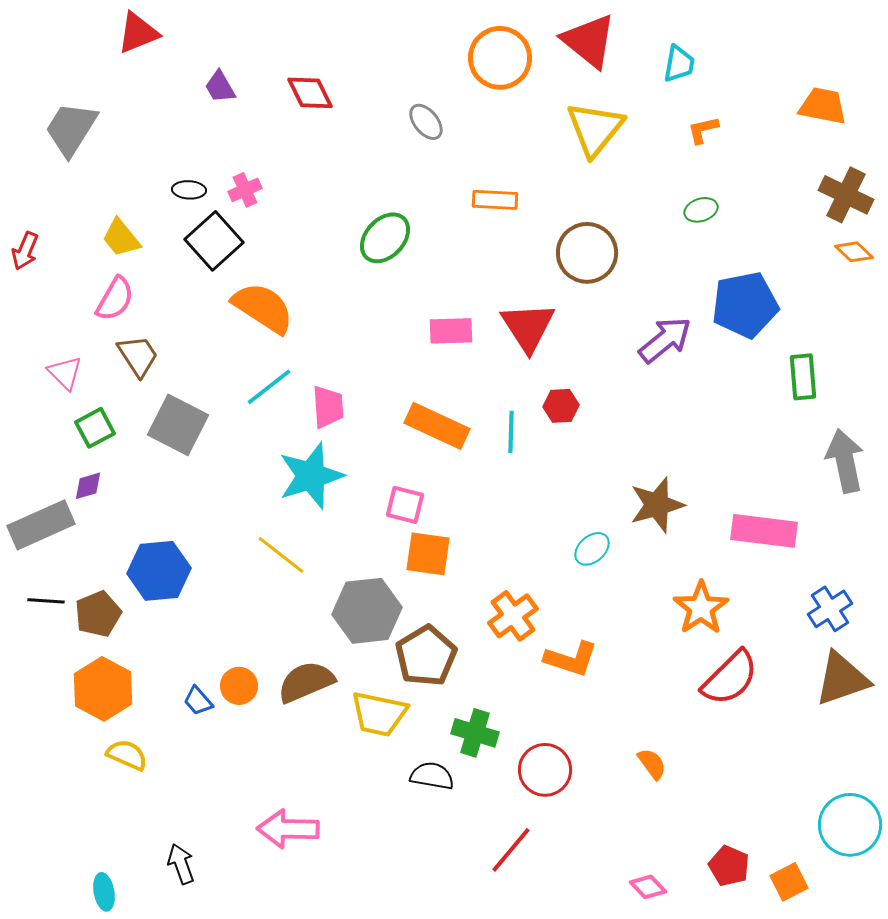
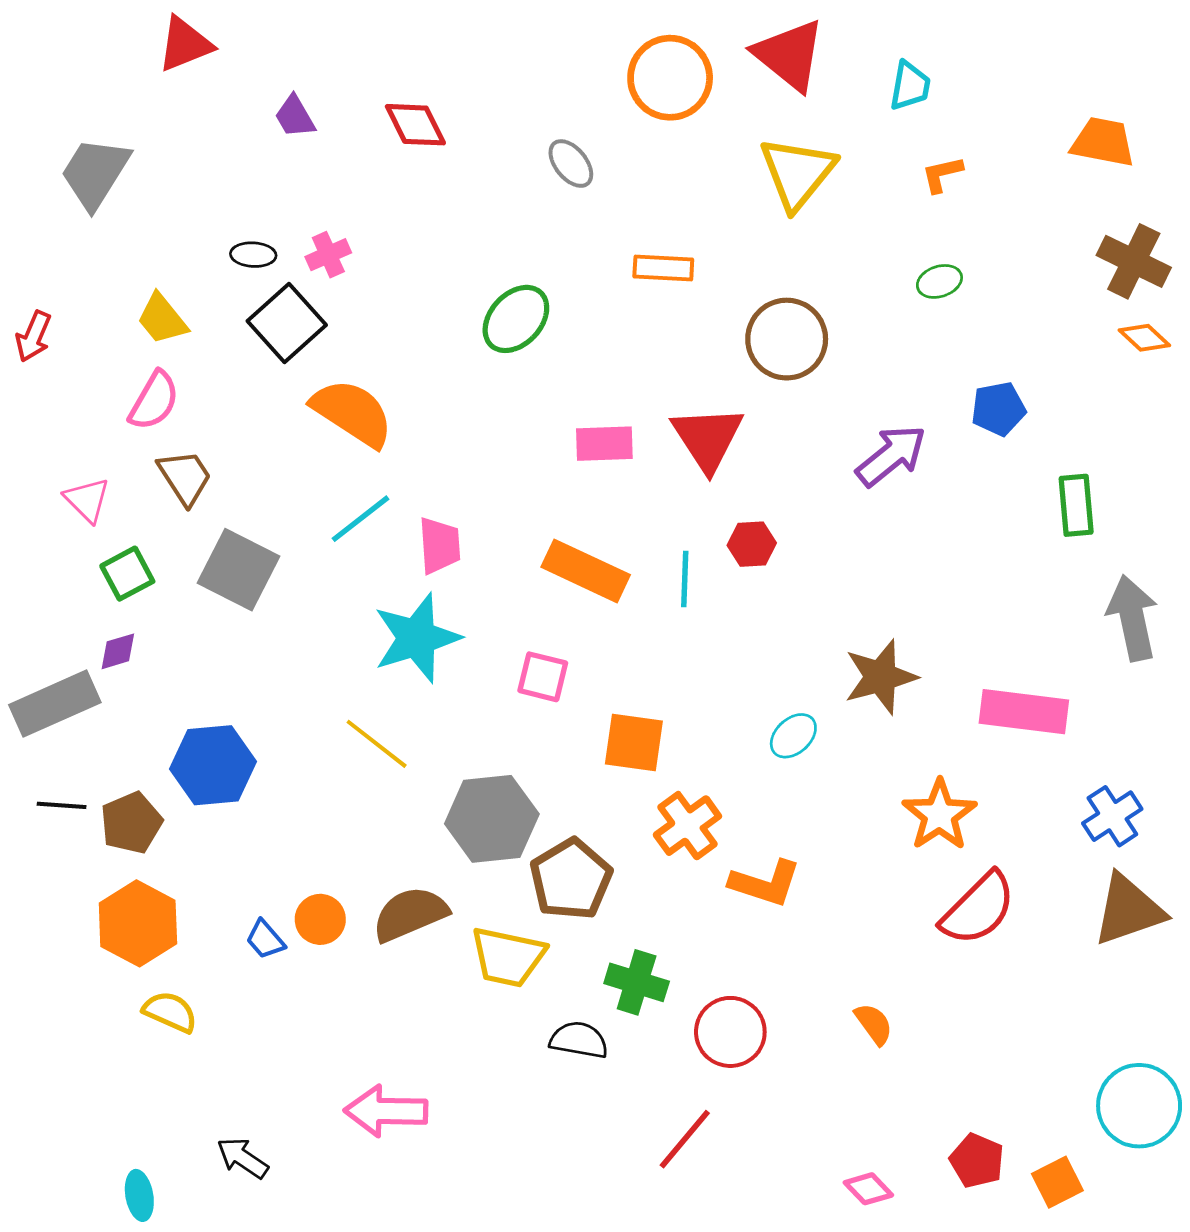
blue pentagon: (745, 305) -> (998, 409), size x0.6
orange square: (428, 554) -> (634, 742), moved
black arrow: (181, 864) -> (243, 1158), turned -36

